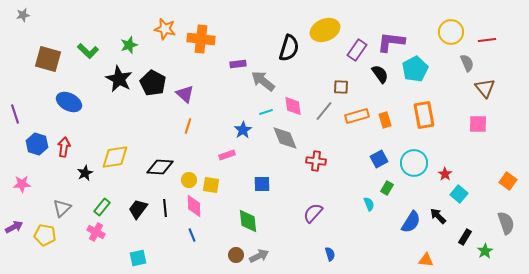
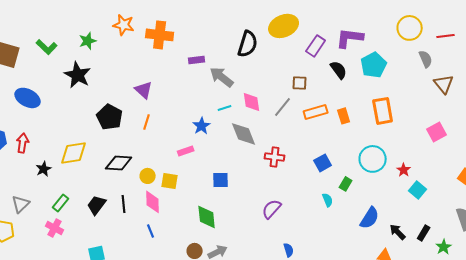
black pentagon: (153, 83) -> (110, 117), moved
pink square: (478, 124) -> (437, 132), moved, turned -30
blue square: (379, 159) -> (323, 163), moved
black arrow: (438, 216) -> (398, 232), moved

